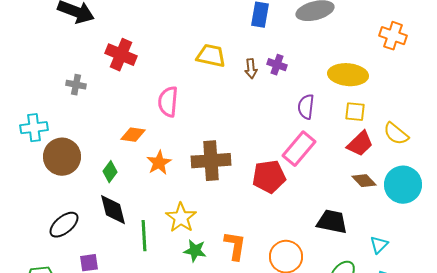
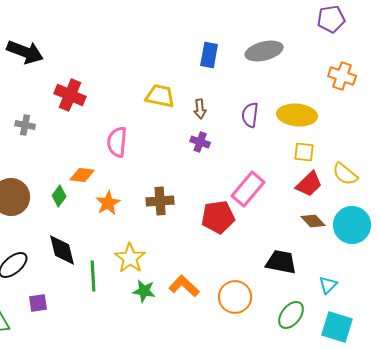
purple cross: (277, 65) -> (200, 142), moved
purple semicircle: (306, 107) -> (250, 115), moved
brown cross: (211, 161) -> (160, 201), size x0.7
green diamond: (110, 172) -> (59, 196), moved
orange L-shape: (235, 246) -> (184, 286), turned -56

